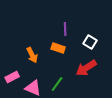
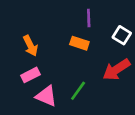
orange arrow: (32, 55) -> (30, 46), moved
pink rectangle: (12, 77) -> (30, 75), moved

